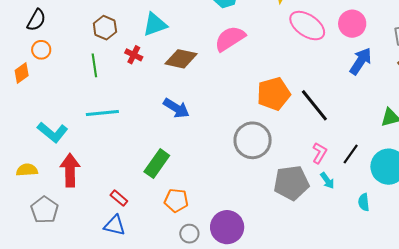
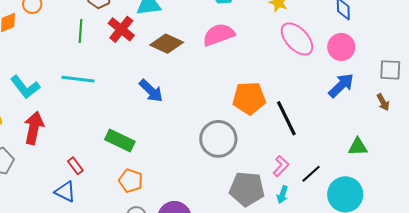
red cross: (134, 55) -> (121, 29), size x1.5
green rectangle: (157, 164) -> (120, 141), turned 68
cyan arrow: (327, 181) -> (282, 195), turned 42

